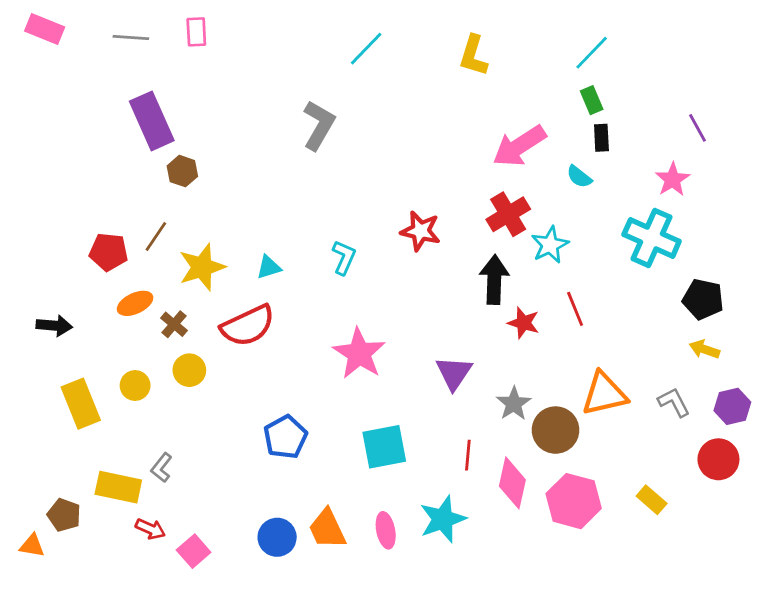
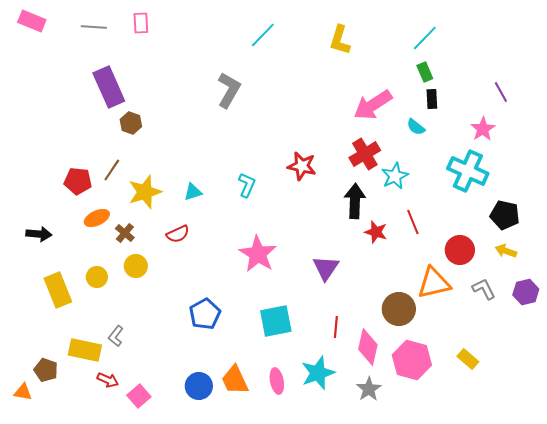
red semicircle: (248, 326) -> (178, 234), size x0.6
gray star: (514, 404) -> (369, 389), moved
red circle: (718, 459) -> (460, 250), moved

